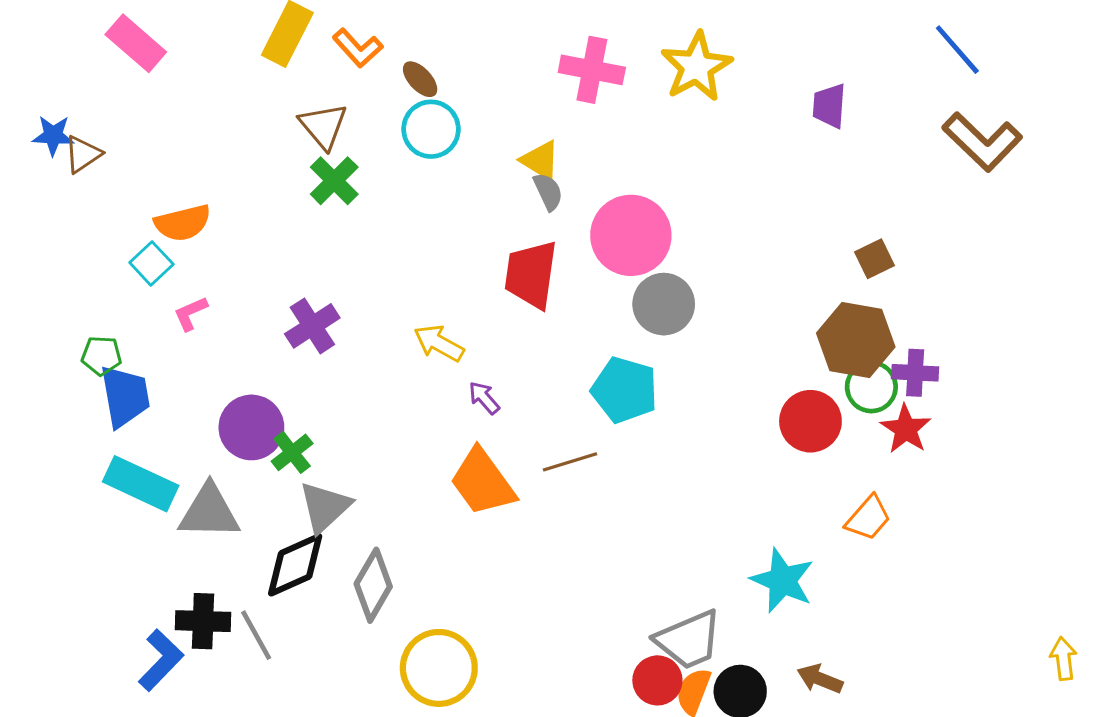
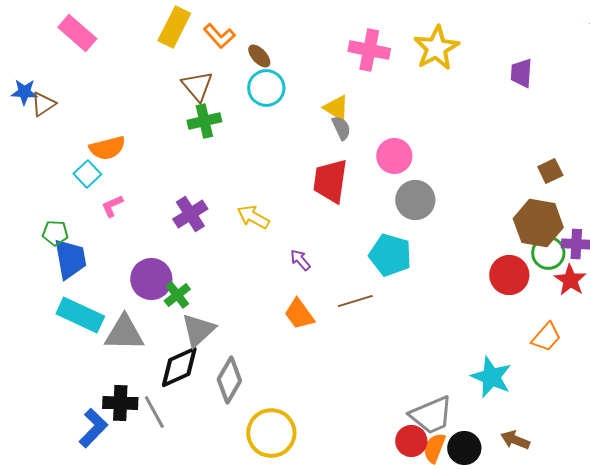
green cross: (334, 181) -> (204, 121), turned 32
pink circle: (631, 235) -> (394, 156), size x0.7
yellow arrow: (439, 343) -> (253, 217), moved
orange trapezoid: (483, 482) -> (299, 314), size x0.7

